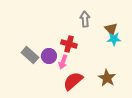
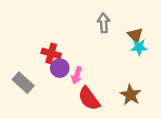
red cross: (69, 44) -> (51, 53), moved
gray rectangle: (30, 55) -> (23, 83), moved
red semicircle: (73, 81) -> (89, 99), turned -85

